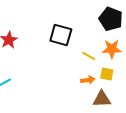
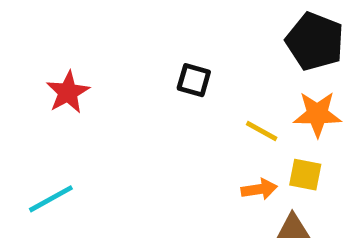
black square: (61, 35) -> (194, 80), size x0.6

